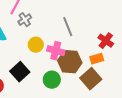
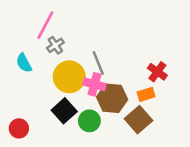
gray line: (68, 27) -> (98, 63), moved
yellow circle: (36, 45) -> (69, 77), size x1.6
black square: (20, 72) -> (64, 111), moved

